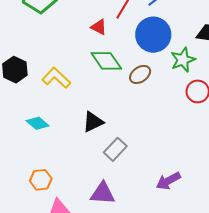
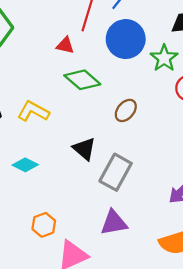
brown ellipse: (140, 74) -> (126, 110), moved
black triangle: (93, 122) -> (84, 149), turned -40
gray rectangle: (115, 149) -> (116, 172), size x1.4

